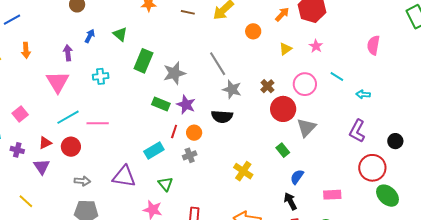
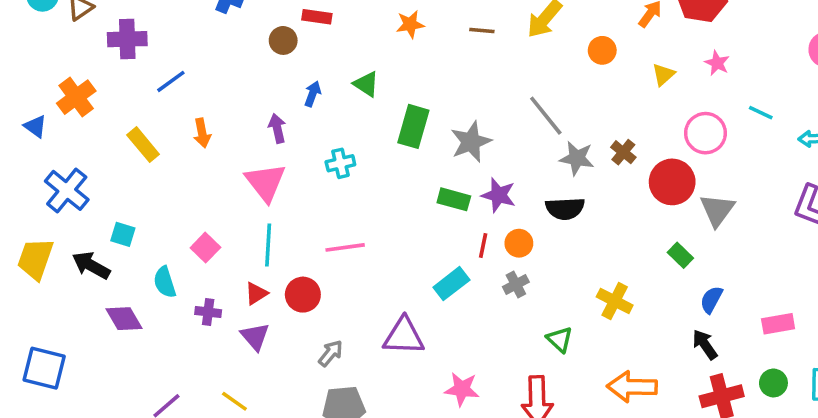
brown cross: (267, 86) -> (623, 152), moved
cyan line: (68, 117) -> (268, 245), moved, turned -50
gray arrow: (82, 181) -> (331, 353), turned -49
green triangle: (165, 184) -> (560, 339), moved

